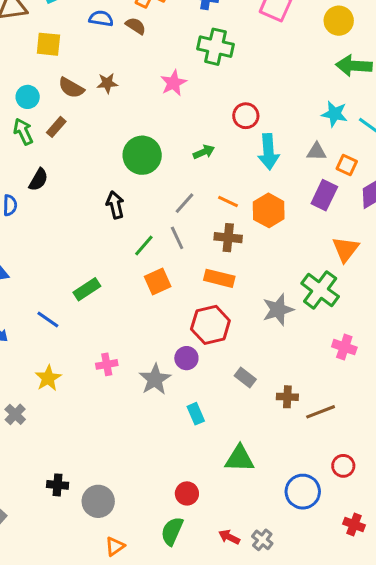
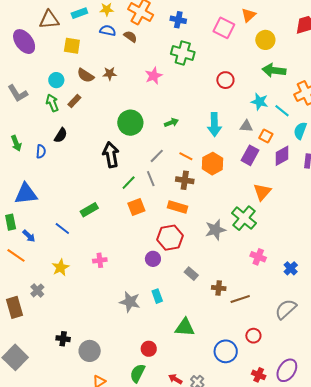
red circle: (246, 116) -> (225, 80), moved
black arrow: (115, 205) -> (111, 155), size x1.4
gray star: (155, 379) -> (130, 302), moved, turned -30

